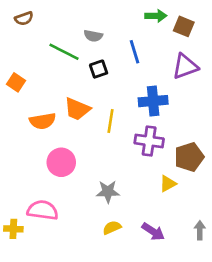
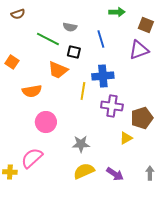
brown square: (184, 26) -> (146, 25), moved
black square: (99, 69) -> (74, 52), turned 32
blue cross: (153, 101) -> (103, 76), moved
orange trapezoid: (77, 109) -> (58, 70), moved
pink semicircle: (43, 210) -> (32, 158), turned -50
yellow semicircle: (112, 228) -> (84, 171), size x1.5

